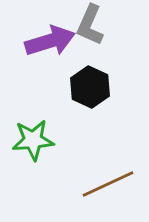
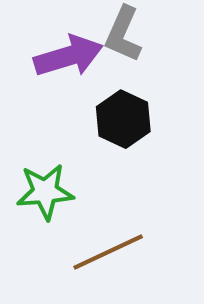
brown line: (108, 184) -> (108, 252), moved

